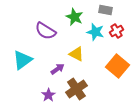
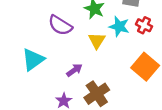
red cross: (116, 31) -> (144, 25), turned -32
yellow triangle: (76, 54) -> (97, 41), moved, turned 35

